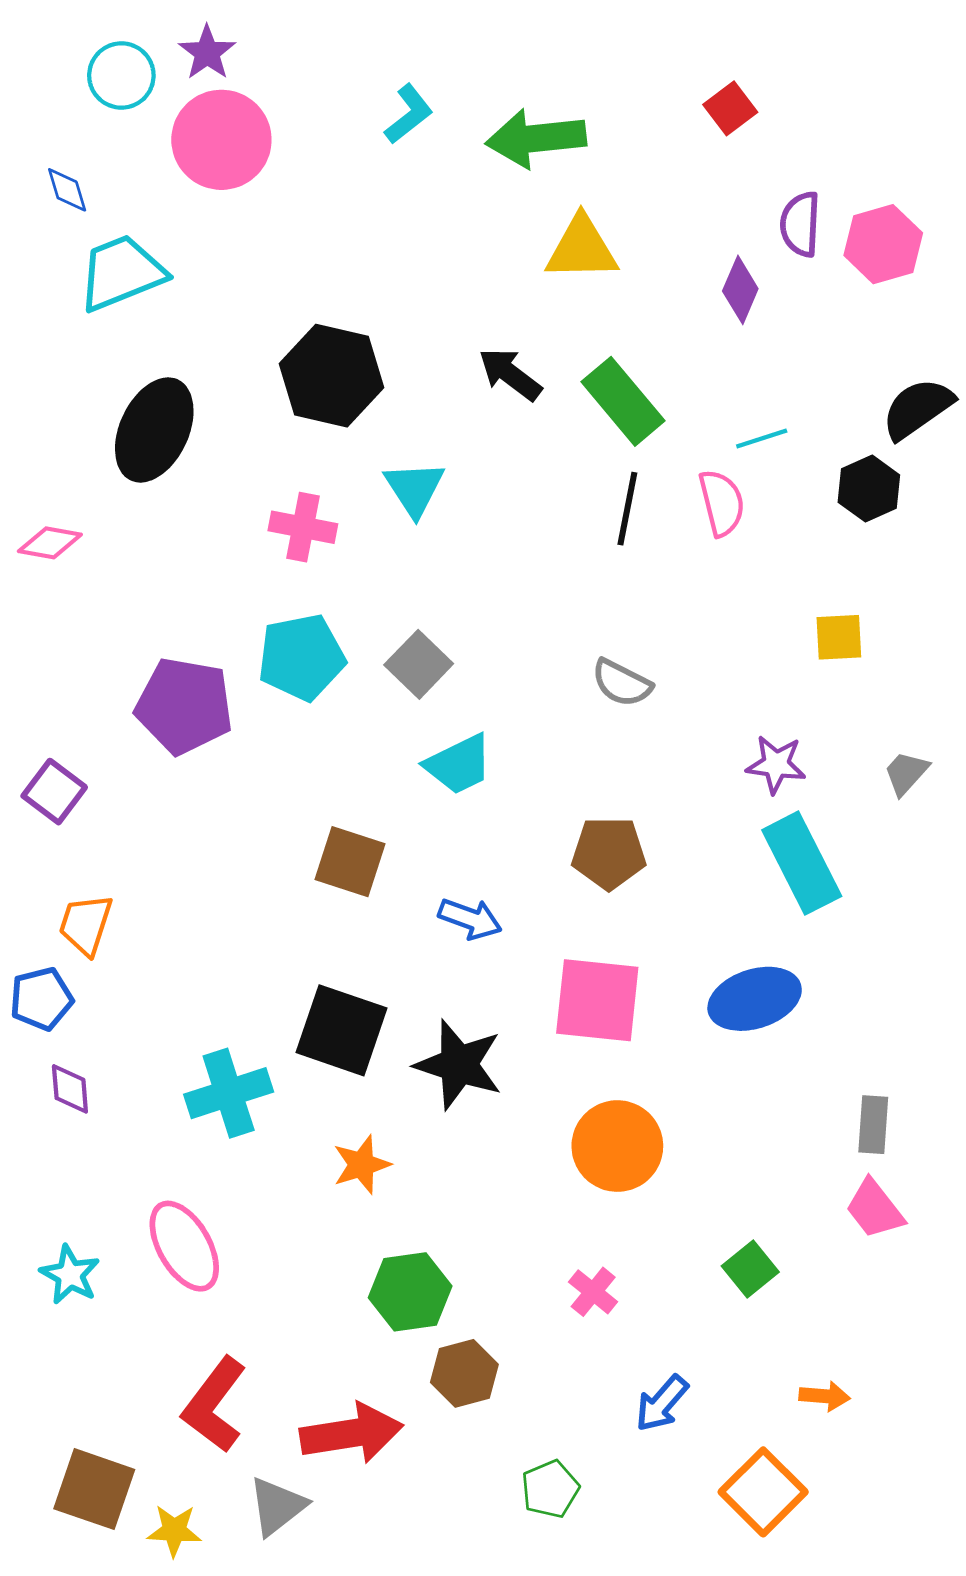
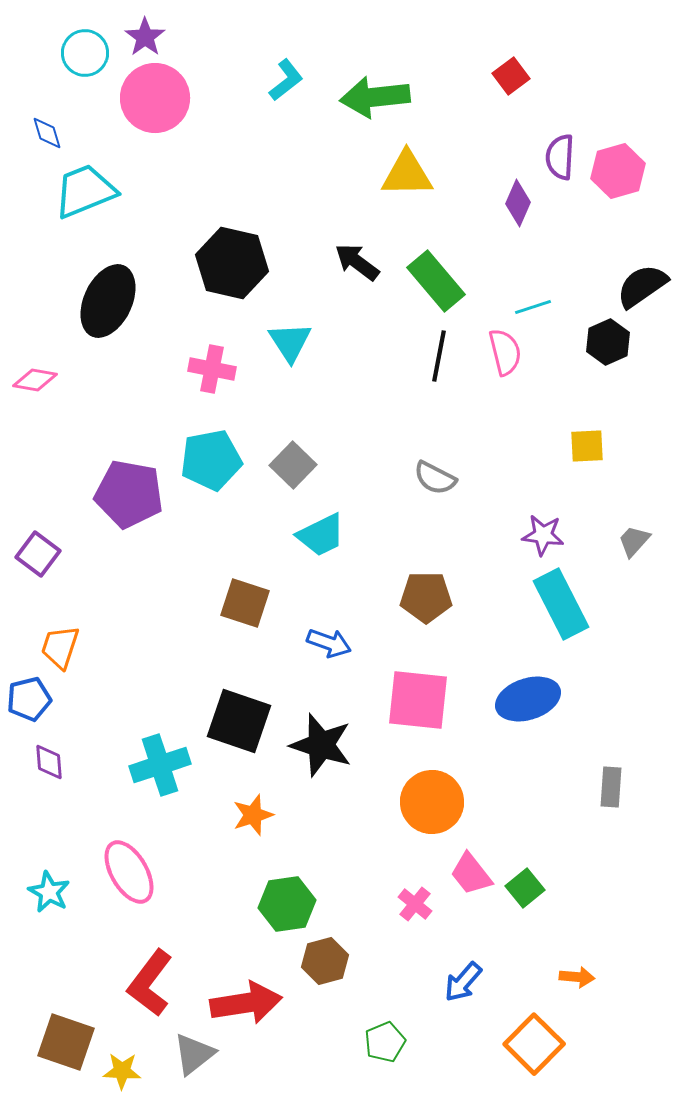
pink trapezoid: (875, 1209) -> (471, 874), moved

